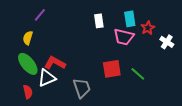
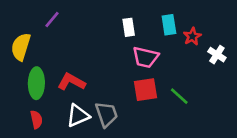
pink trapezoid: (124, 37) -> (146, 57), moved
yellow semicircle: (28, 38) -> (21, 47), moved, size x1.5
green ellipse: (28, 64) -> (36, 83), turned 40
white triangle: (47, 78) -> (78, 116), moved

